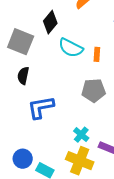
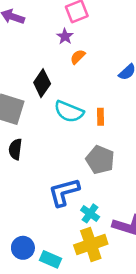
gray pentagon: (93, 90) -> (100, 160), turned 30
blue L-shape: (41, 107) -> (64, 192), moved
yellow cross: (80, 161) -> (91, 245), turned -36

